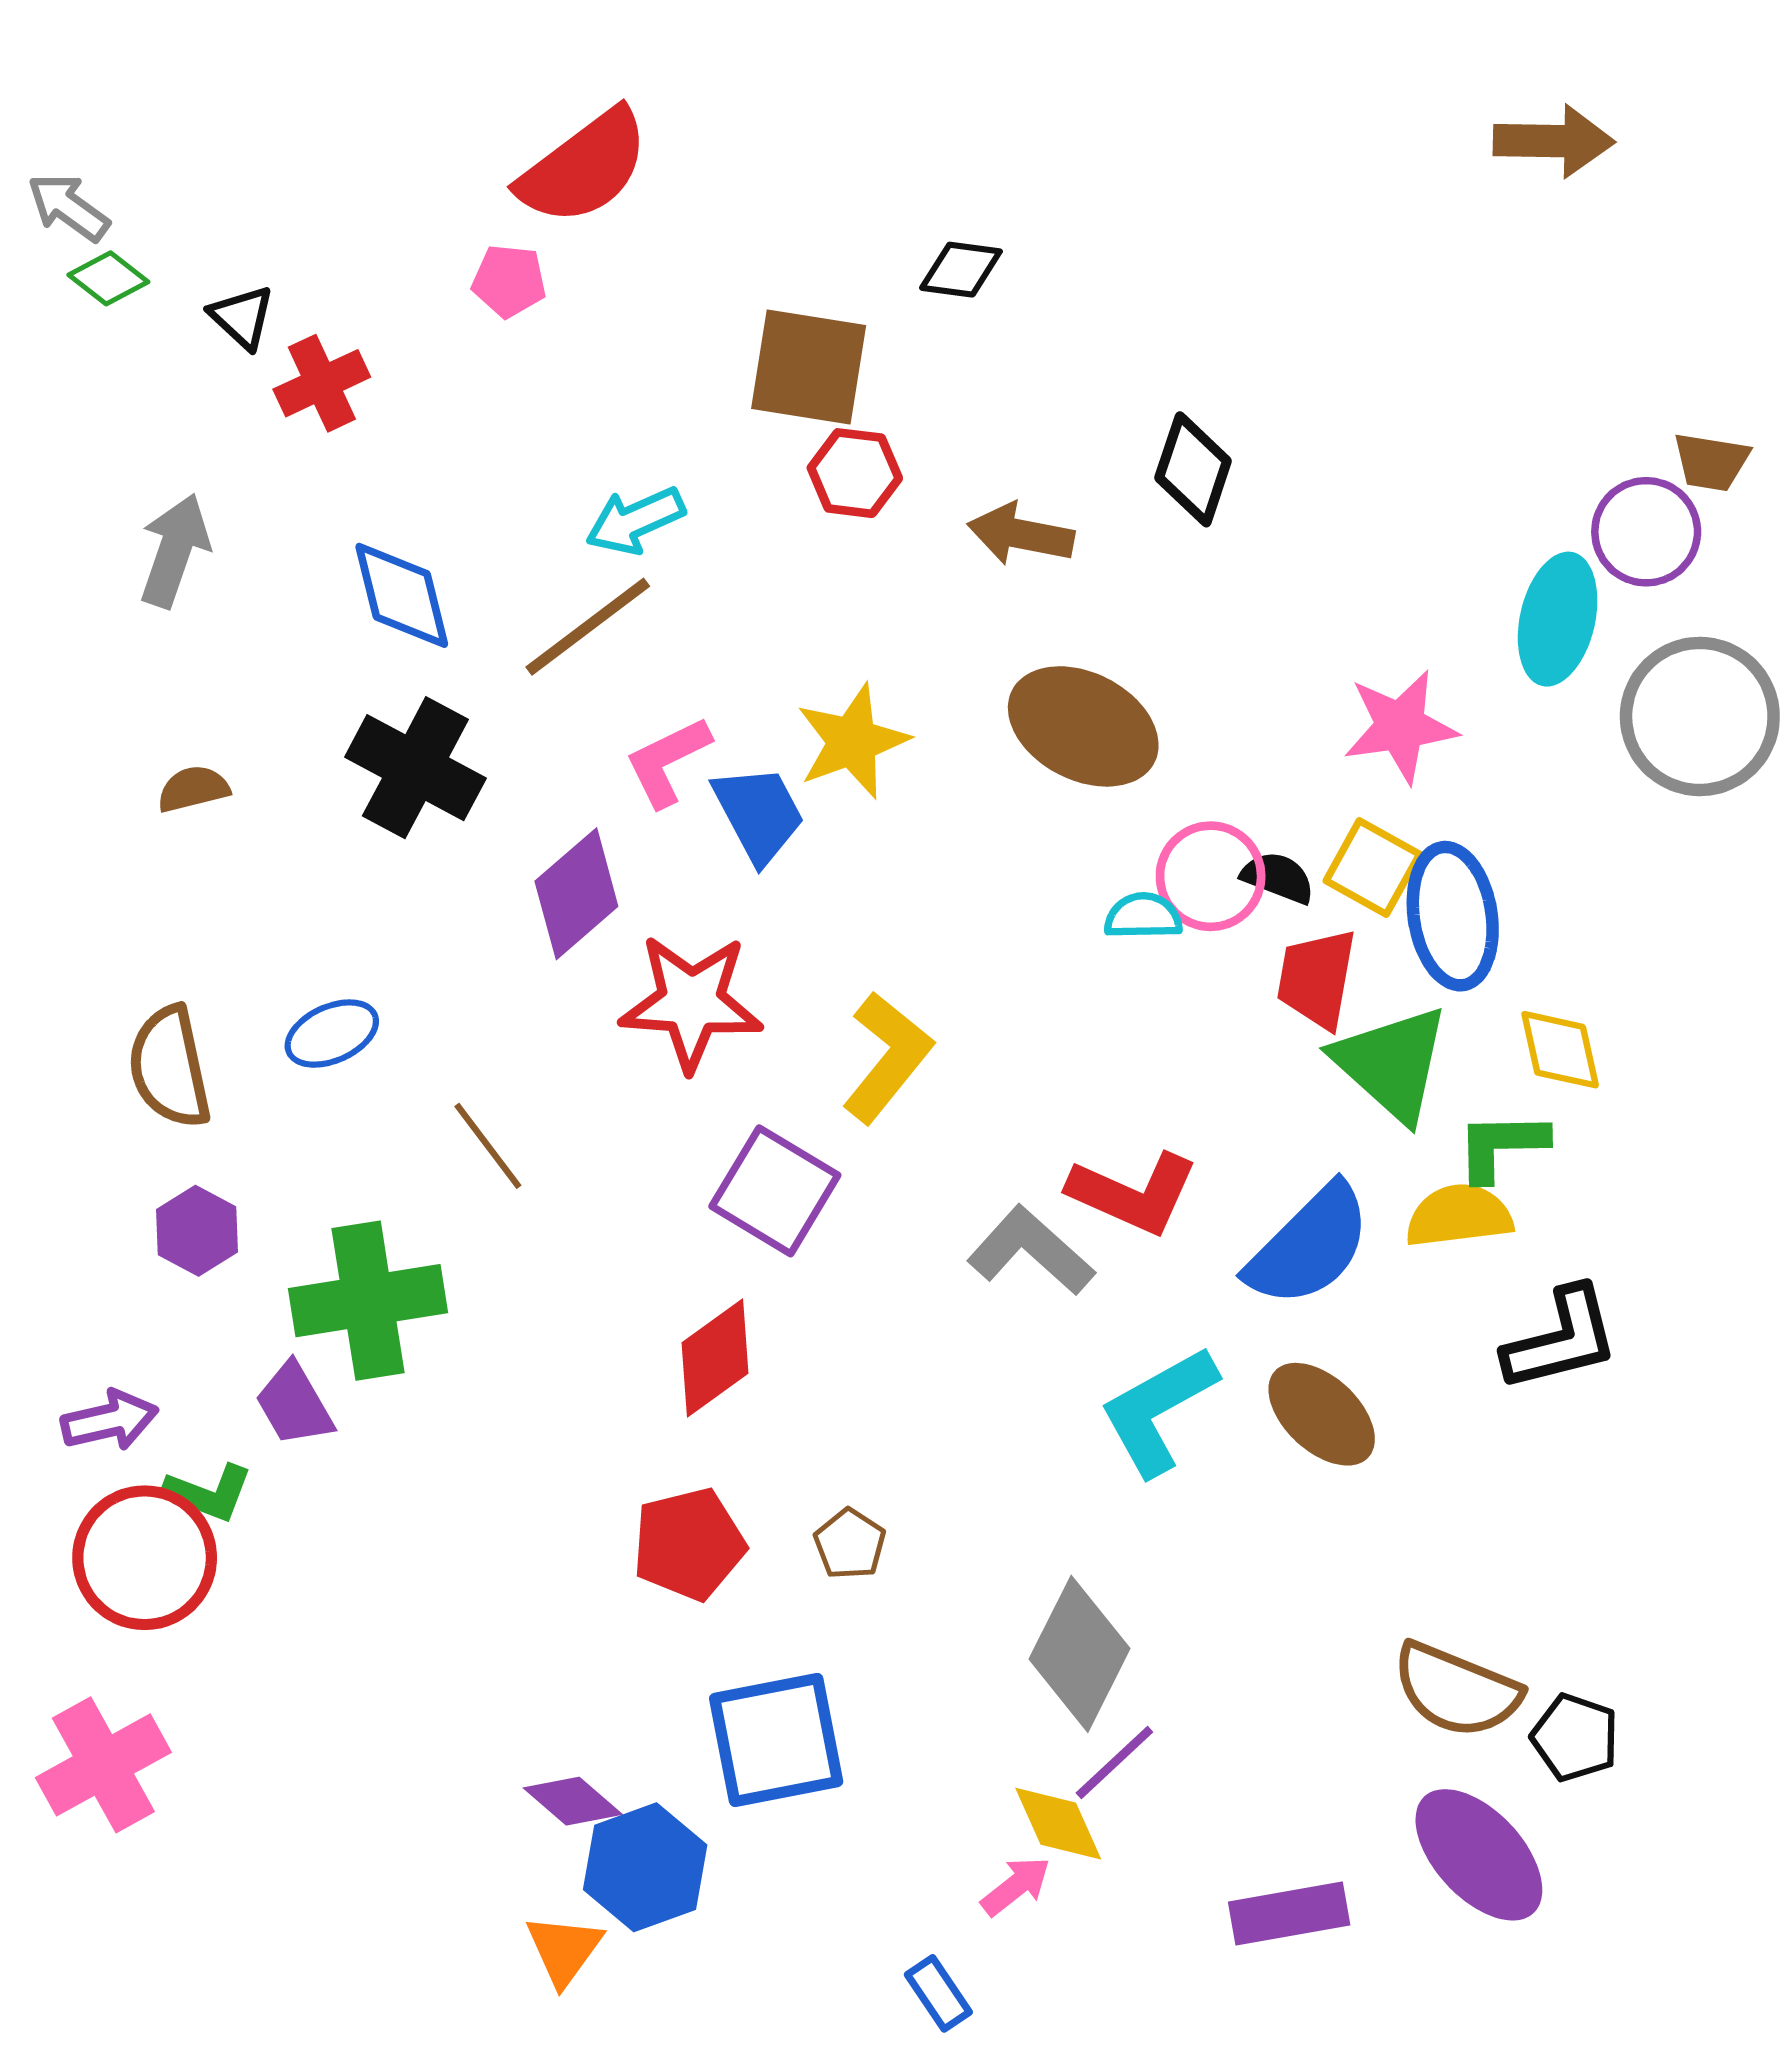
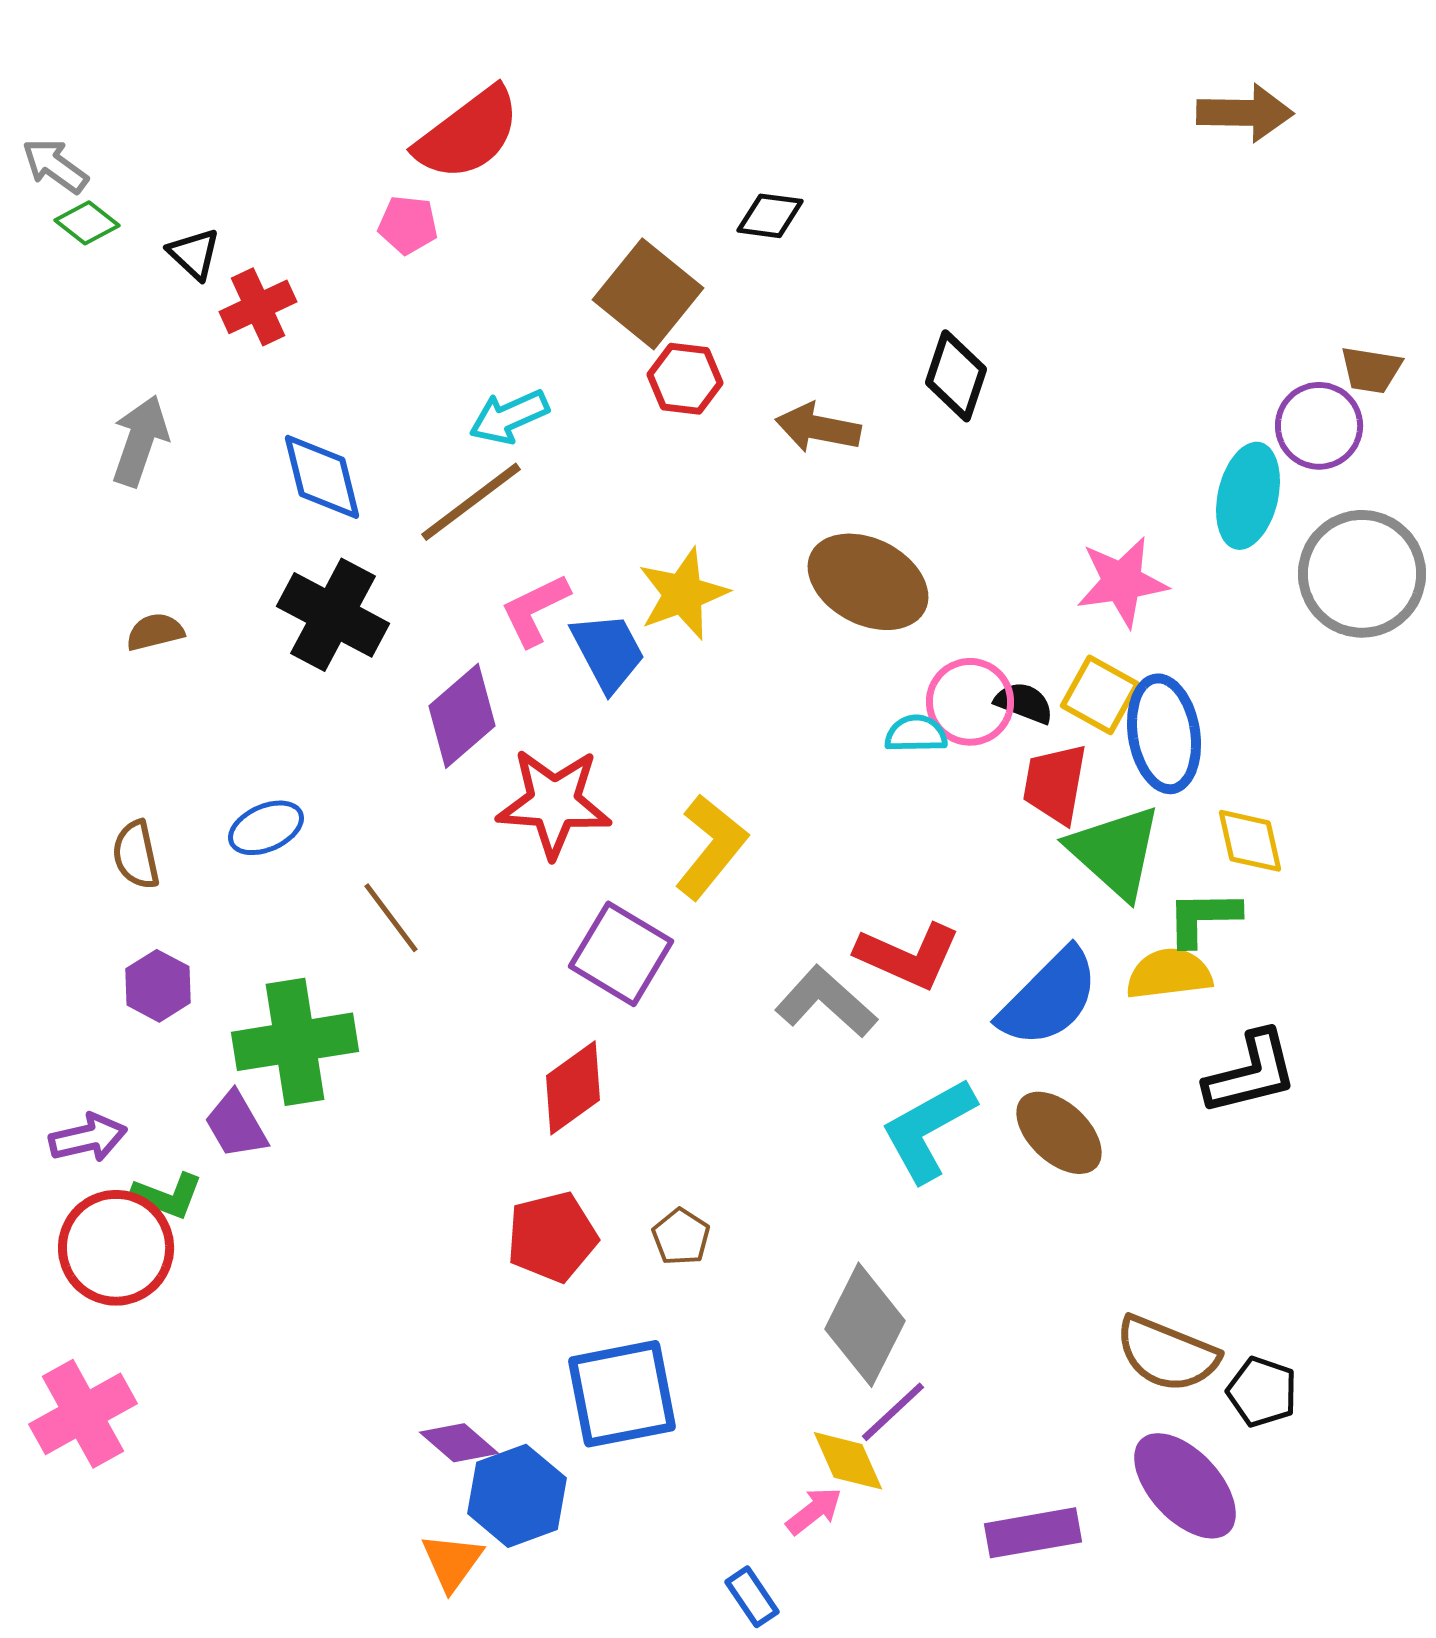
brown square: (809, 367) -> (648, 294), turned 30
brown semicircle: (170, 1067) -> (136, 855), size x0.7

